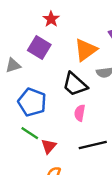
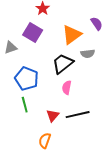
black trapezoid: (75, 84) -> (63, 64), turned 100
green line: (30, 133) -> (25, 105), turned 42
red triangle: (49, 146) -> (53, 116), moved

